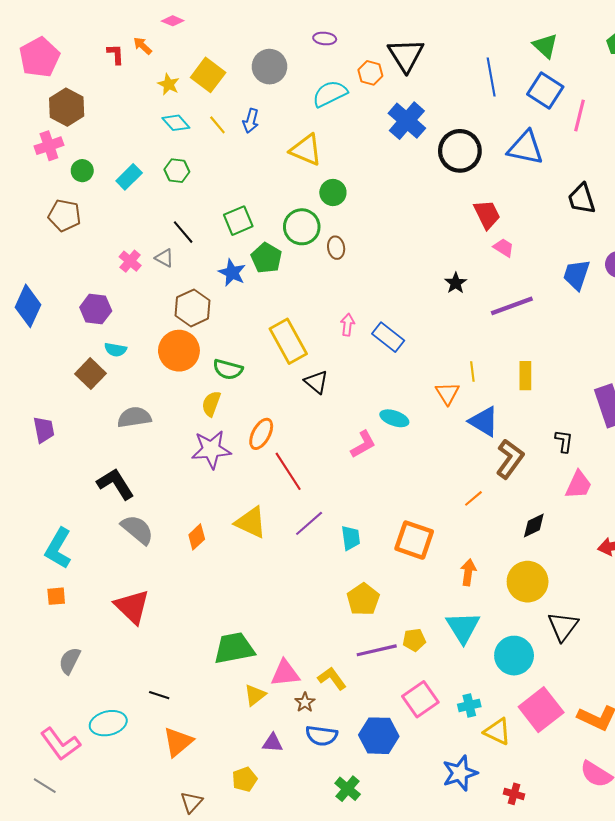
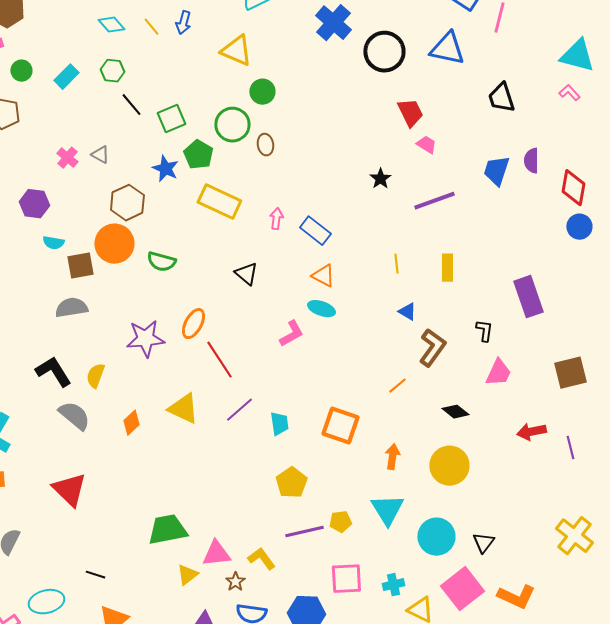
black line: (183, 232) -> (131, 105), moved
yellow rectangle: (288, 341) -> (219, 202), moved, turned -36
brown square: (91, 374) -> (80, 266), moved, turned 36
orange triangle: (447, 393) -> (323, 276), moved, turned -30
yellow semicircle: (211, 404) -> (95, 376), moved
blue triangle: (484, 421) -> (407, 312), size x0.6
black diamond: (534, 525) -> (455, 412), turned 64
black triangle: (563, 626) -> (483, 543), moved, size x0.7
pink square: (420, 699) -> (346, 579), turned 32

